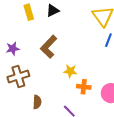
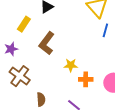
yellow rectangle: (29, 12) -> (24, 24), moved, turned 56
brown cross: (18, 76) -> (20, 76), turned -30

